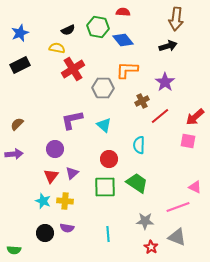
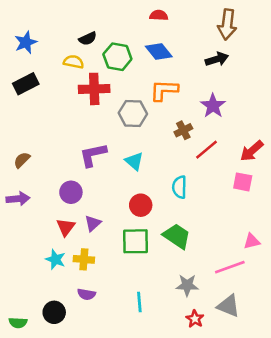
green hexagon: (98, 27) -> (117, 57), moved
red cross: (73, 69) -> (94, 89), turned 30
pink triangle: (195, 187) -> (252, 241), turned -40
black circle: (45, 233) -> (54, 312), moved

